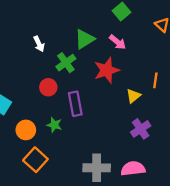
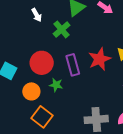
red star: (107, 70) -> (99, 59), moved
red circle: (48, 87) -> (42, 63), moved, size x1.5

